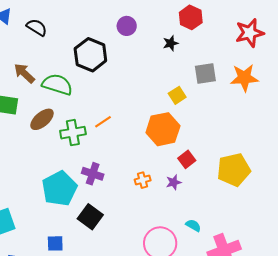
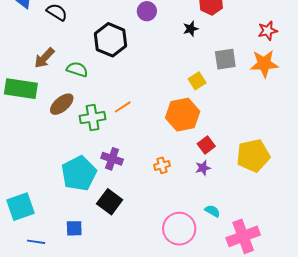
red star: (250, 33) -> (268, 31), moved, size x0.7
brown arrow: (24, 73) -> (44, 58), turned -90
green semicircle: (57, 84) -> (77, 69), size x0.7
purple star: (174, 182) -> (203, 168), moved

